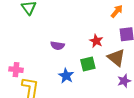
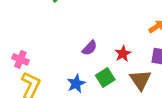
purple semicircle: (57, 46) -> (90, 48), moved, turned -72
green square: (88, 64) -> (105, 78), turned -35

